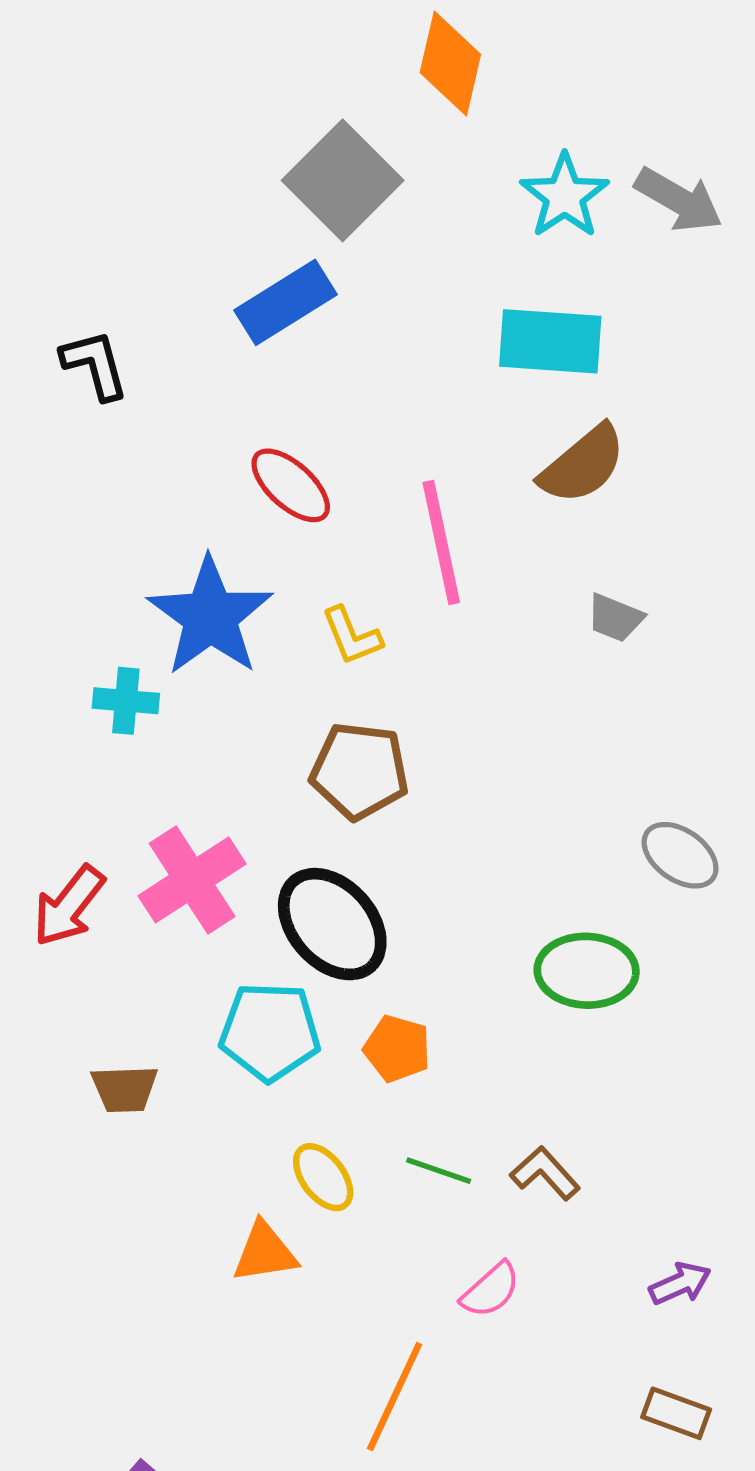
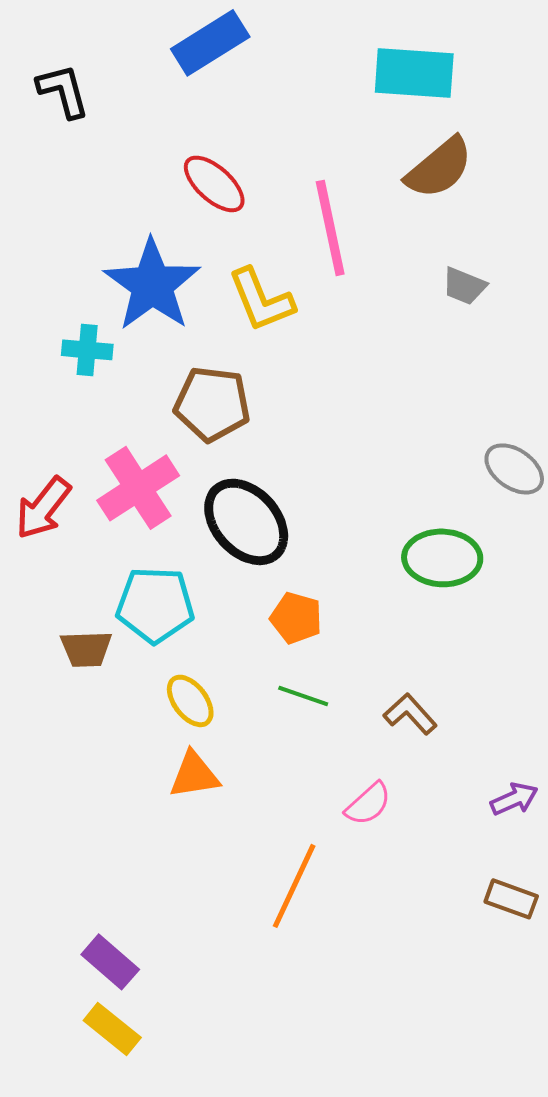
yellow L-shape: (352, 636) -> (261, 300), size x1.4
brown pentagon: (359, 771) -> (212, 404), moved
cyan pentagon: (270, 1032) -> (155, 605), moved
green line: (439, 1171) -> (303, 696), moved
yellow ellipse: (323, 1177) -> (190, 701), moved

